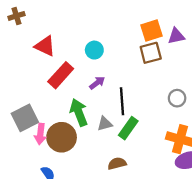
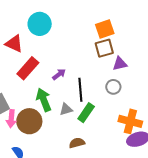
purple triangle: (176, 36) -> (120, 64), moved
cyan circle: (94, 50) -> (40, 24), moved, size x1.5
gray circle: (177, 98) -> (113, 87), moved

